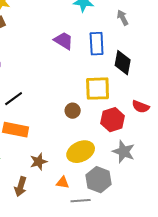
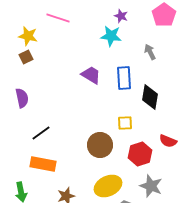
yellow square: (98, 89) -> (125, 123), size x0.6
brown circle: (73, 111) -> (100, 145), size x1.6

